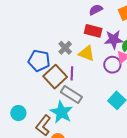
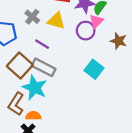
purple line: (72, 73) -> (42, 44), turned -56
brown square: (55, 77) -> (20, 65), moved

